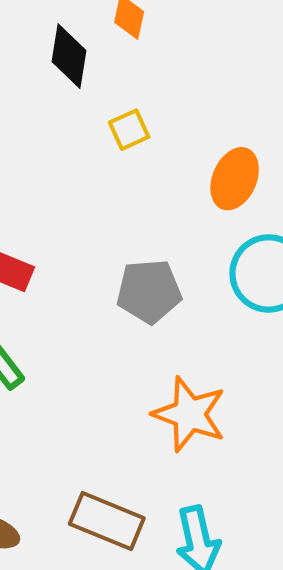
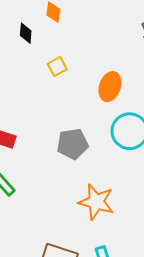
black diamond: (69, 56) -> (26, 33), size x0.7

